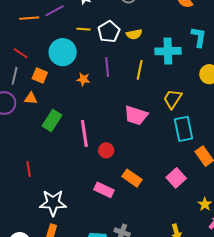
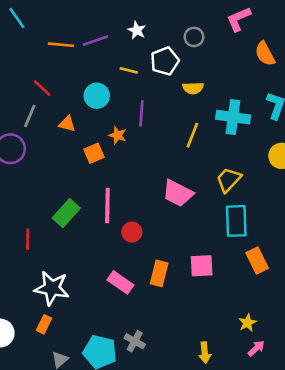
white pentagon: (109, 32) -> (165, 61), moved
cyan circle: (63, 52) -> (97, 96), size x0.7
purple line: (107, 67) -> (141, 113), moved
orange square: (40, 75) -> (94, 153), moved, turned 35
orange triangle: (31, 98) -> (67, 124), moved
green rectangle: (52, 120) -> (66, 213), moved
orange rectangle: (132, 178) -> (159, 273), turned 60
pink square: (176, 178) -> (202, 266), moved, turned 30

